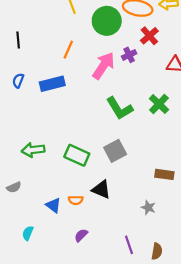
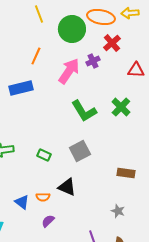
green rectangle: (77, 155) -> (44, 155), size x0.6
gray star: (148, 208) -> (118, 211), moved
purple semicircle: (81, 235) -> (48, 221), moved

